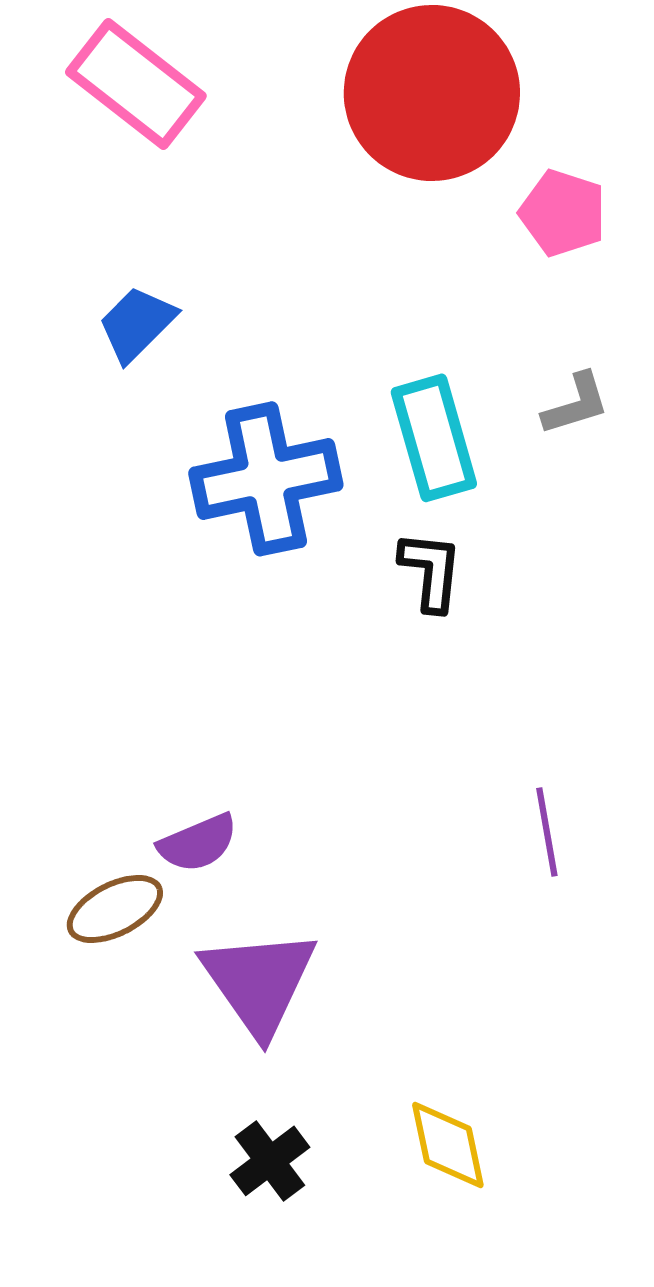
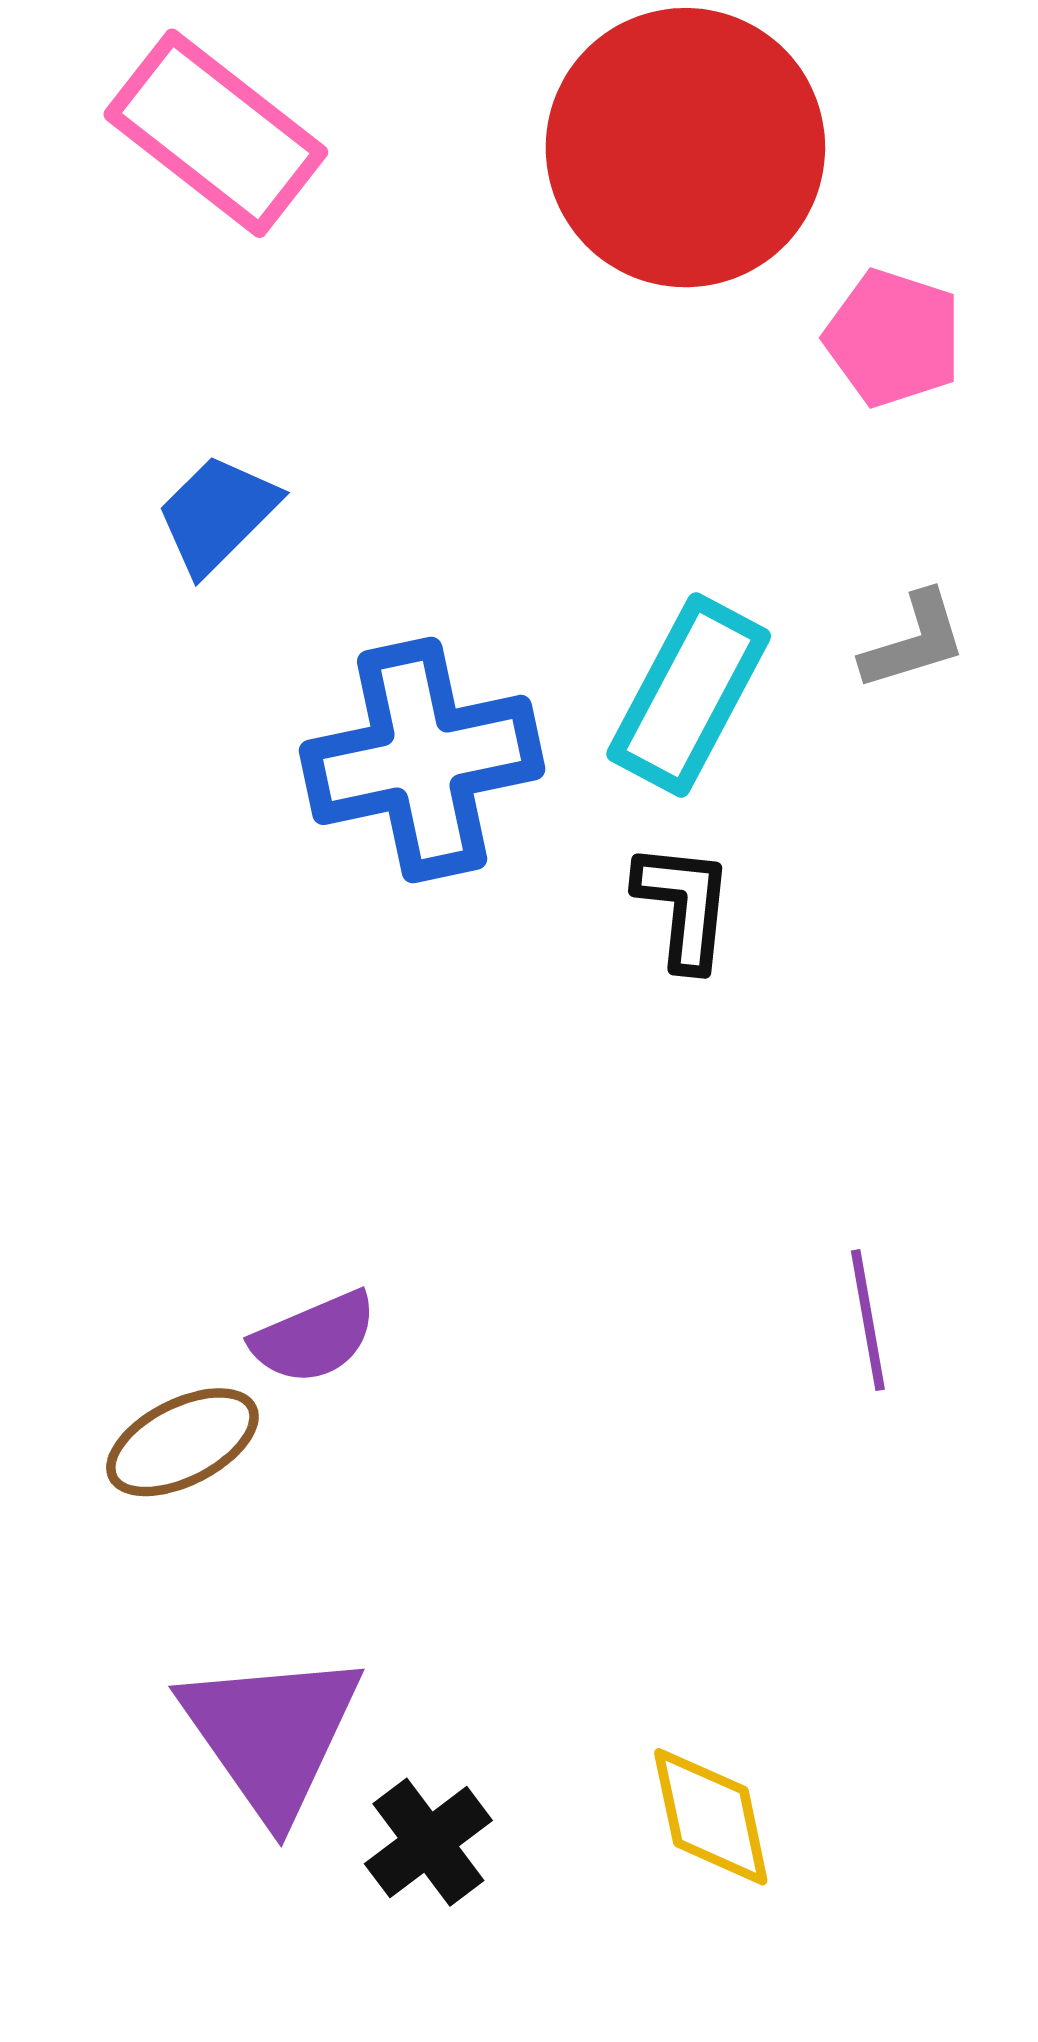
cyan rectangle: (434, 438) -> (689, 695), turned 44
purple triangle: (259, 982) -> (271, 1734), moved

